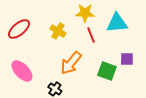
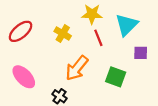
cyan triangle: (117, 23) -> (127, 25), turned -40
purple square: (127, 59) -> (141, 53), moved

